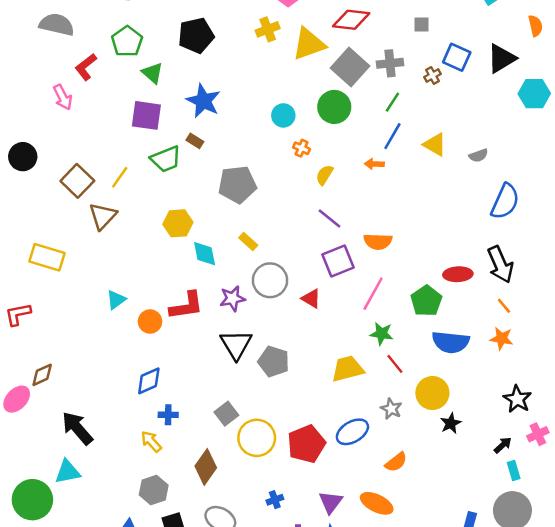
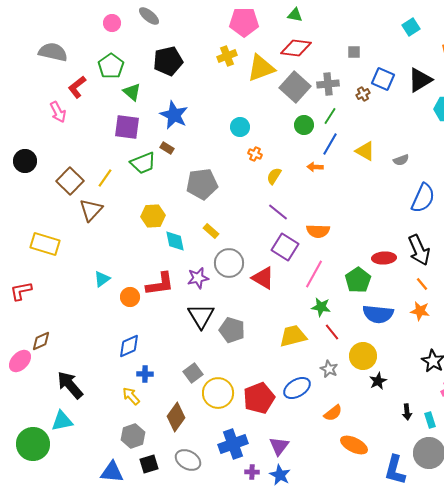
green circle: (334, 107) -> (304, 125), moved, size x0.7
purple square: (338, 261) -> (285, 247), turned -36
red triangle: (311, 298) -> (263, 278), size x1.4
black arrow: (503, 445) -> (407, 412), moved, turned 126
blue cross: (275, 500) -> (233, 444), size x2.0
orange ellipse: (377, 503) -> (354, 445), moved

